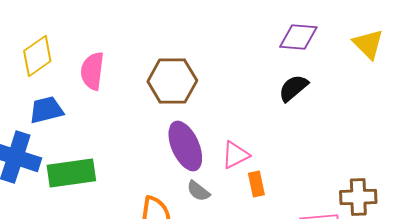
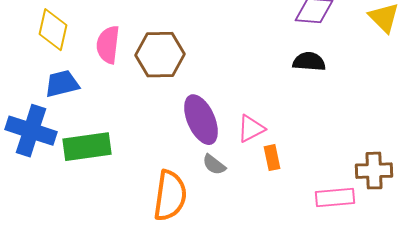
yellow diamond: (37, 56) -> (53, 30), turned -42
brown hexagon: (172, 81) -> (160, 55), moved
black semicircle: (293, 88) -> (309, 62), turned 44

